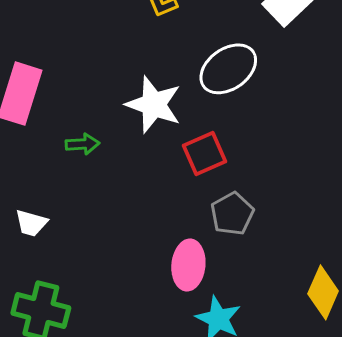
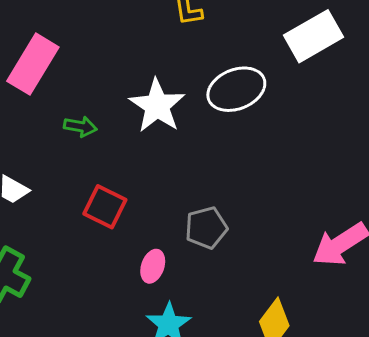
red square: (205, 154) -> (105, 207), moved, turned 36
pink ellipse: (188, 265) -> (153, 266), size x0.7

